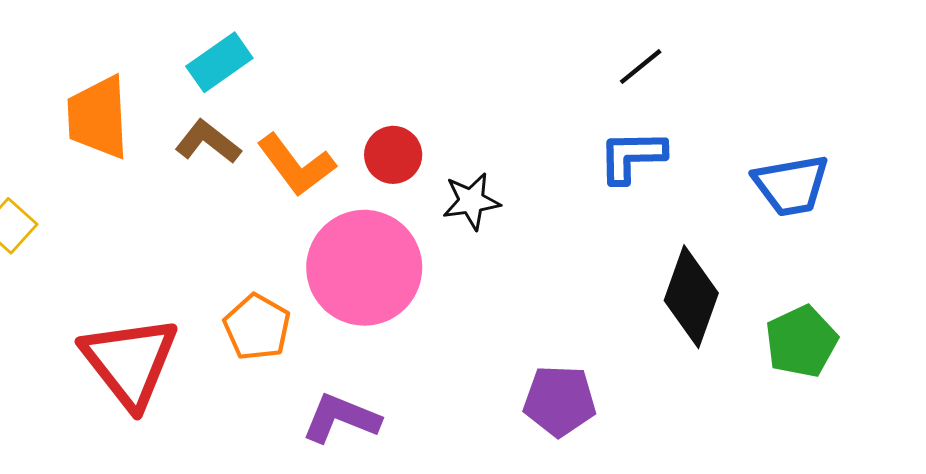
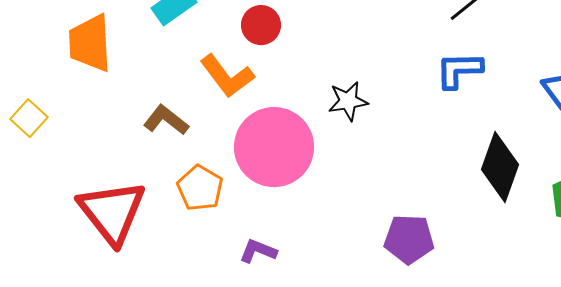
brown L-shape: (208, 142) -> (166, 120), moved
red circle: (393, 155) -> (261, 25), moved
purple L-shape: (341, 418) -> (258, 251), size x0.7

